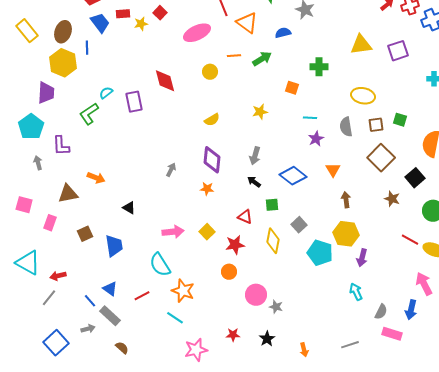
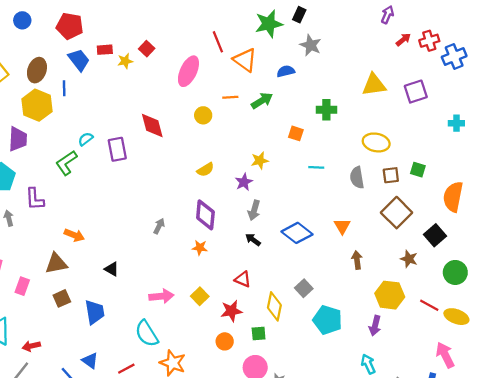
pink ellipse: (197, 33) -> (188, 71), turned -40
purple star: (316, 139) -> (244, 182), moved
brown triangle: (68, 194) -> (56, 263), moved
green square: (272, 205) -> (259, 334), moved
yellow hexagon: (346, 234) -> (390, 295), moved

